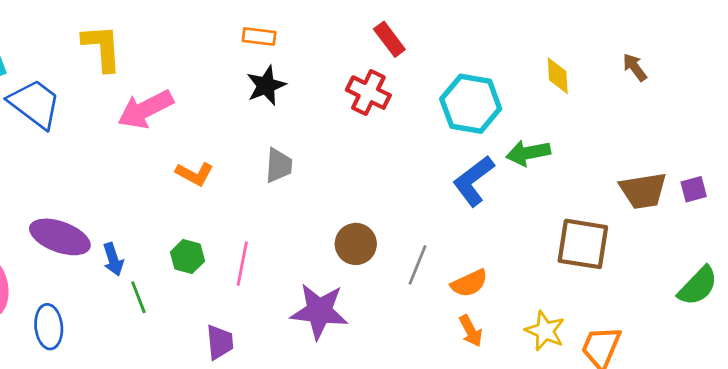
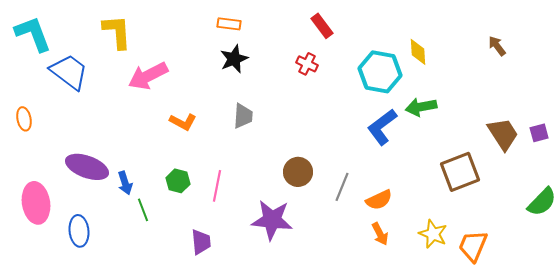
yellow diamond: (558, 76) -> (418, 52), moved
red cross: (368, 93) -> (307, 64), size x0.7
brown trapezoid: (643, 191) -> (503, 134), turned -114
brown square: (583, 244) -> (460, 172), turned -30

